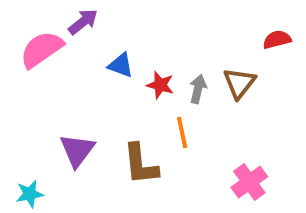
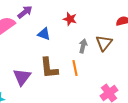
red star: (160, 85) -> (70, 19), moved
brown L-shape: (140, 164) -> (49, 68), moved

